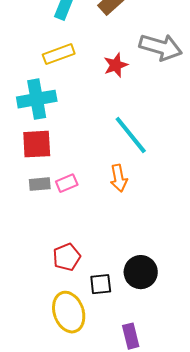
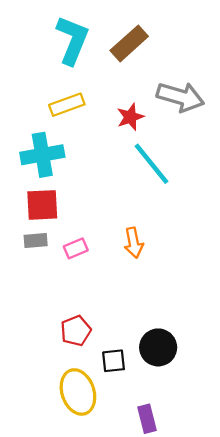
cyan line: (131, 135) -> (151, 164), moved
gray rectangle: (40, 184) -> (36, 241), moved

